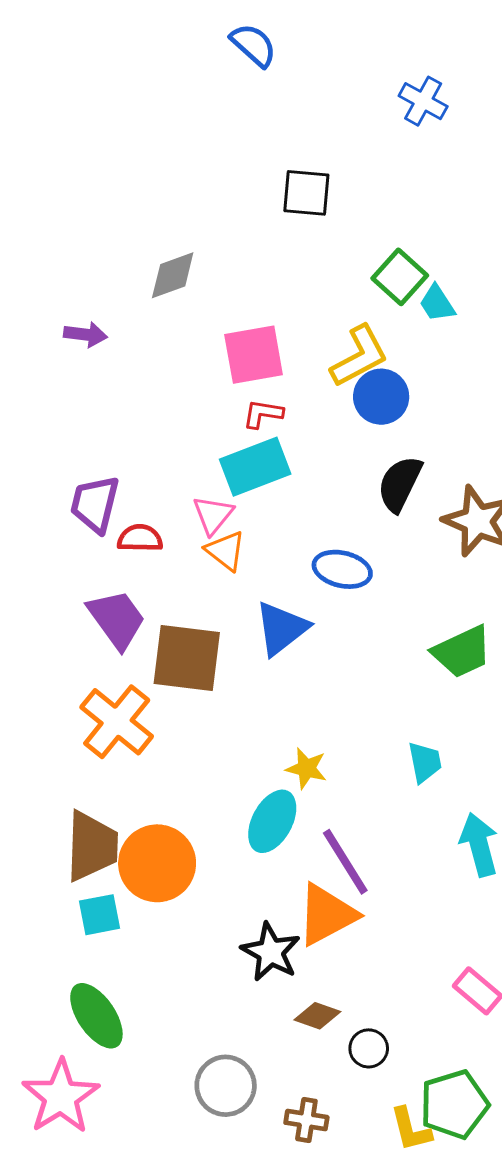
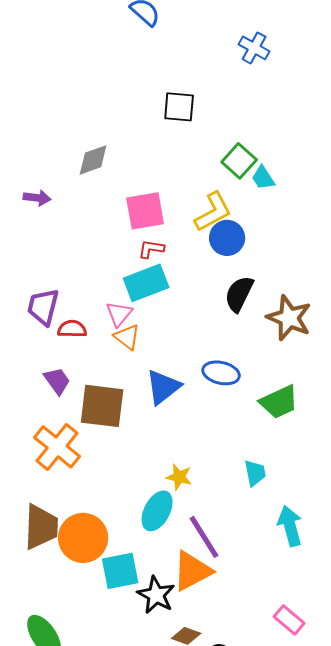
blue ellipse: (342, 569) -> (221, 373), moved
purple trapezoid: (117, 619) -> (57, 381), size x0.7
cyan square: (100, 915) -> (120, 571), moved, size x1.4

